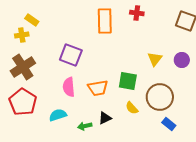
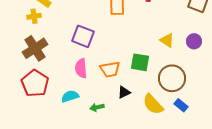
yellow triangle: (155, 59) -> (167, 40), turned -35
yellow semicircle: (132, 108) -> (153, 104), moved, size x1.6
black triangle: (105, 118) -> (124, 92), moved

